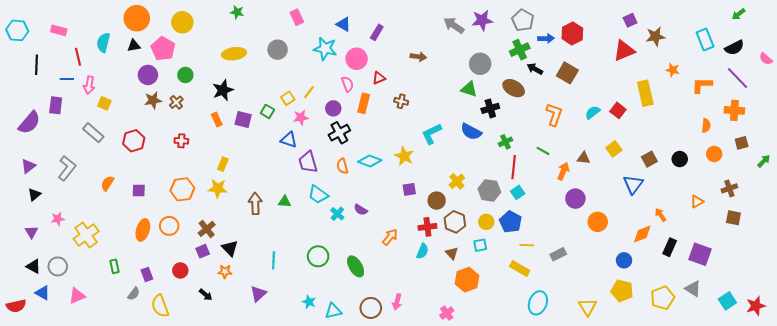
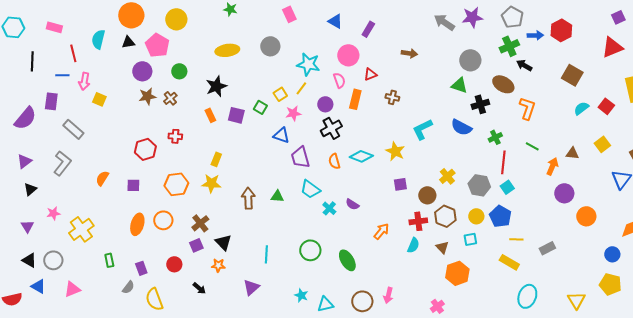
cyan star: (325, 49) -> (308, 64), moved
brown square: (567, 73) -> (572, 75), moved
orange L-shape: (554, 114) -> (527, 108), moved
gray rectangle: (93, 133) -> (73, 129), moved
red hexagon: (134, 141) -> (145, 149), moved

